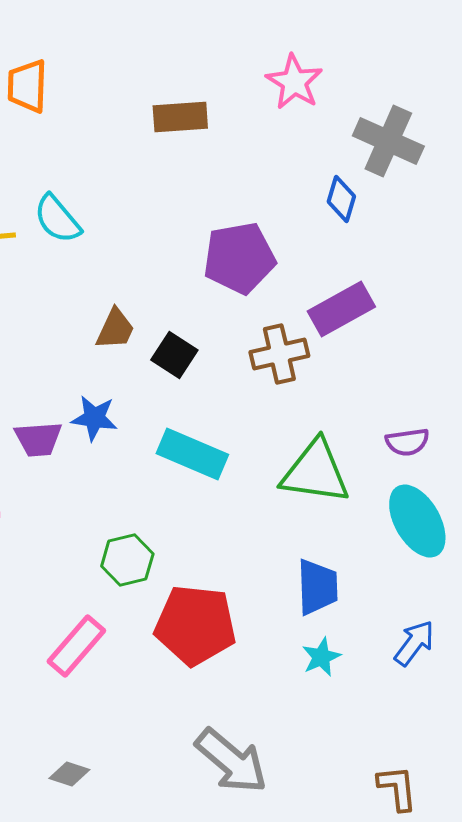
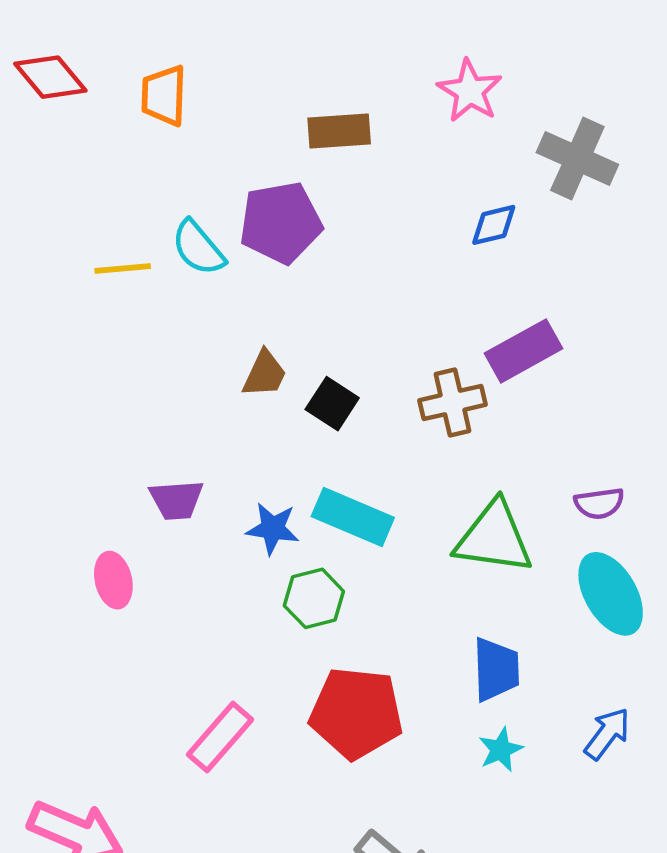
blue diamond: (341, 199) -> (494, 225), moved, turned 60
purple pentagon: (239, 258) -> (281, 223), moved
blue star: (94, 418) -> (273, 529), moved
green hexagon: (127, 560) -> (314, 598), moved

